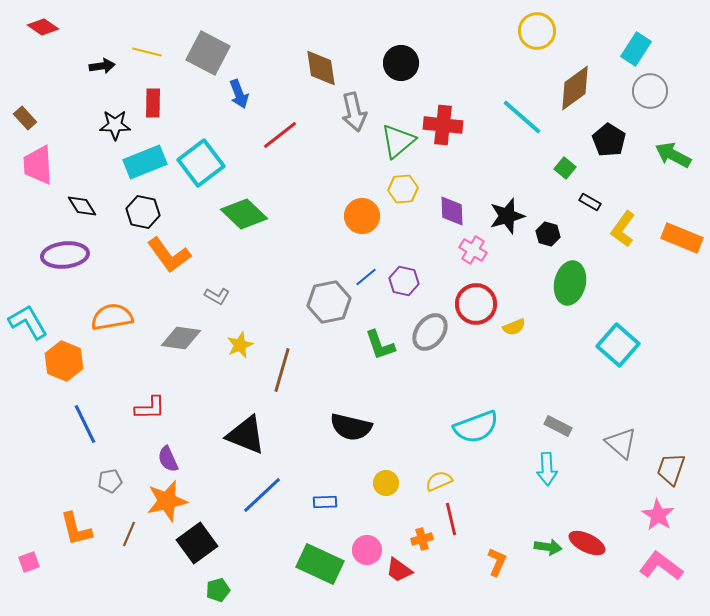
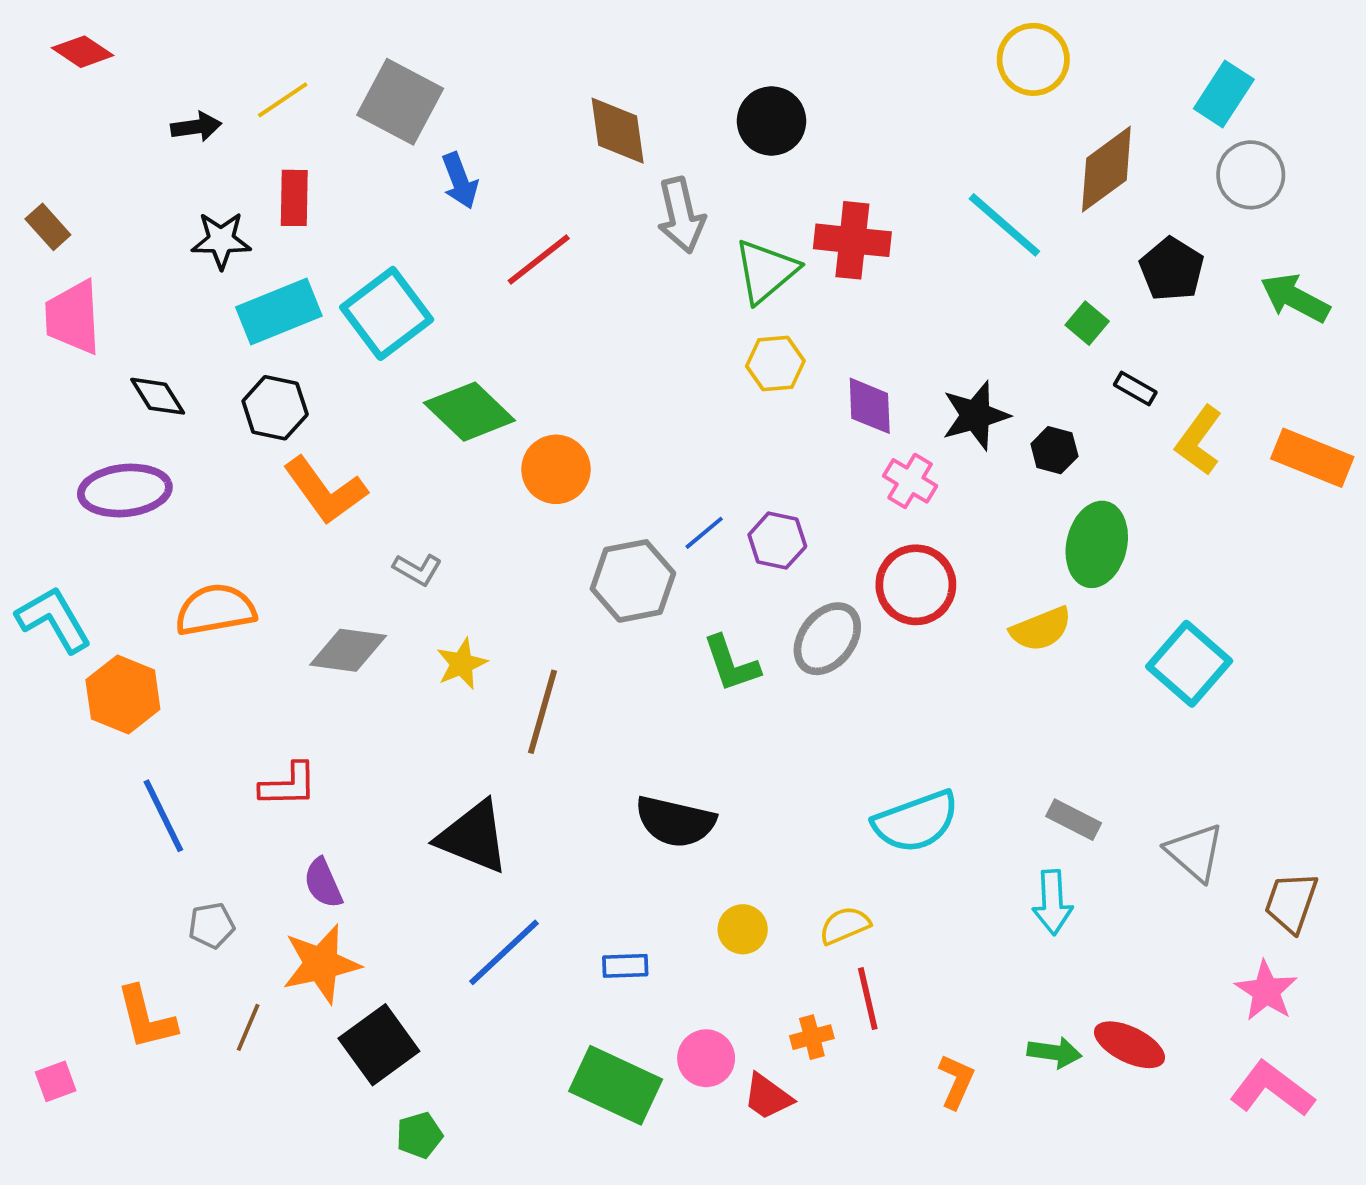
yellow line: (147, 52) -> (283, 100), turned -48
orange circle: (362, 216) -> (556, 469), moved
yellow semicircle: (514, 327) -> (1041, 629), moved, size x1.4

